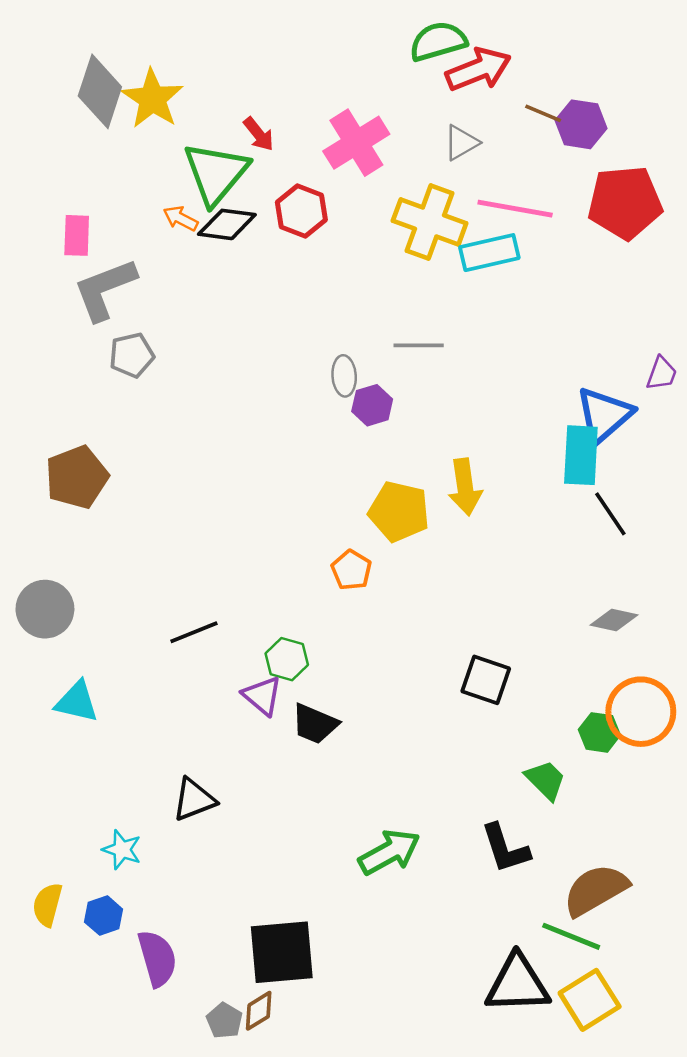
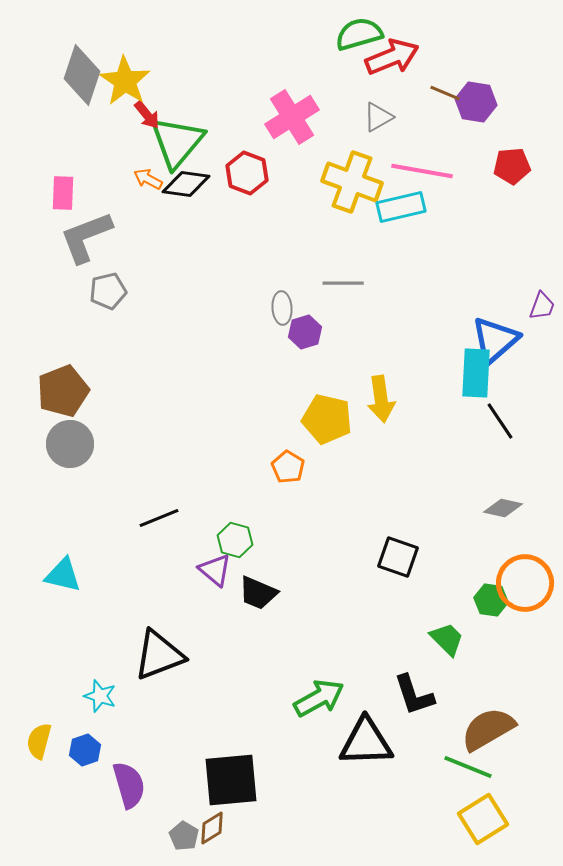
red arrow: (259, 134) -> (147, 115), moved
red pentagon: (625, 202) -> (512, 166), size x0.6
gray circle: (45, 609) -> (70, 444), moved
black triangle: (194, 800) -> (159, 655), size x1.4
black triangle: (517, 984) -> (366, 742), moved

